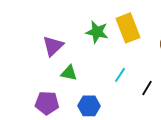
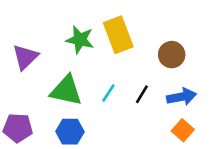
green triangle: (69, 73) -> (66, 91), moved, size x1.6
black line: (147, 88) -> (142, 94), moved

